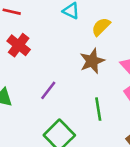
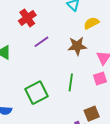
purple line: (48, 90) -> (41, 42), moved

